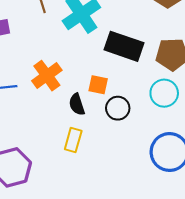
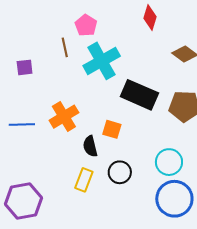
cyan circle: (164, 93) -> (169, 162), moved
black circle: (118, 108) -> (120, 172), moved

